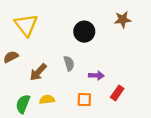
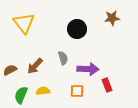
brown semicircle: (11, 57) -> (10, 70), moved
purple arrow: (96, 75) -> (88, 69), size x1.5
red rectangle: (117, 93) -> (107, 85), turned -56

